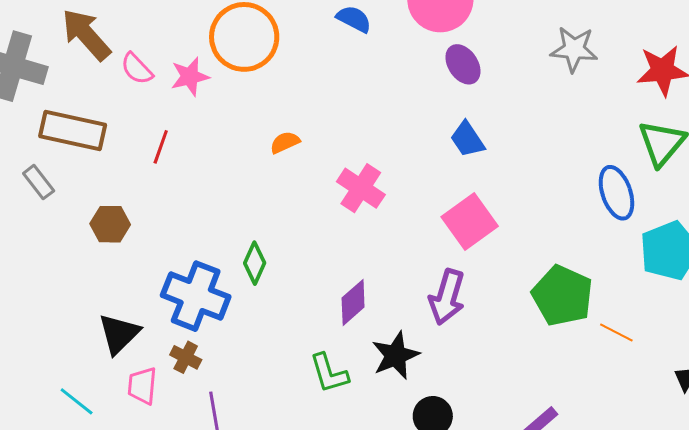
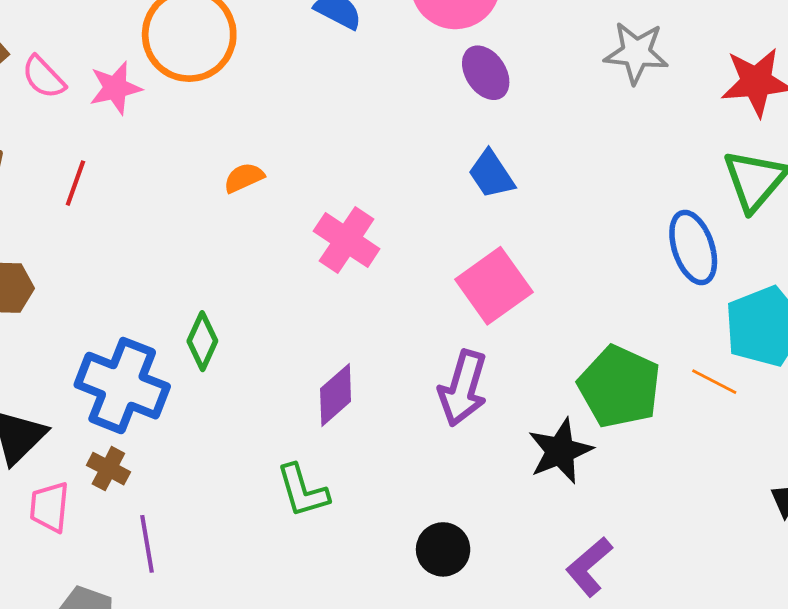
orange line: (616, 332) -> (714, 382), moved
black star: (396, 355) -> (560, 451), moved

